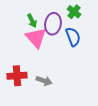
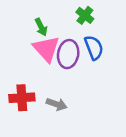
green cross: (74, 12) -> (85, 15), moved
purple ellipse: (53, 24) -> (68, 54), moved

